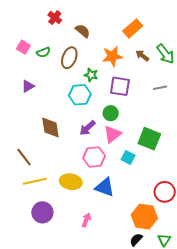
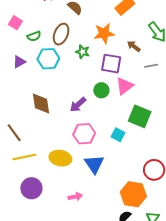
green semicircle: (43, 52) -> (34, 36), moved
brown arrow: (142, 56) -> (134, 46), moved
cyan hexagon: (80, 95) -> (48, 59), moved
pink triangle: (112, 134) -> (125, 86), moved
blue triangle: (105, 187) -> (94, 164), turned 35
pink arrow: (86, 220) -> (75, 197), turned 56

